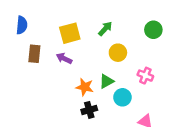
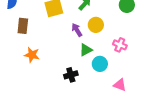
purple arrow: (64, 58) -> (77, 30), moved, turned 32
orange star: (85, 87) -> (32, 55), moved

